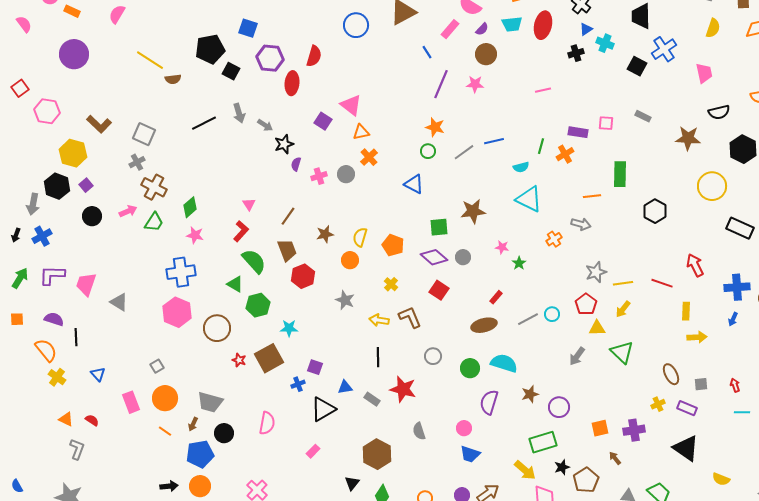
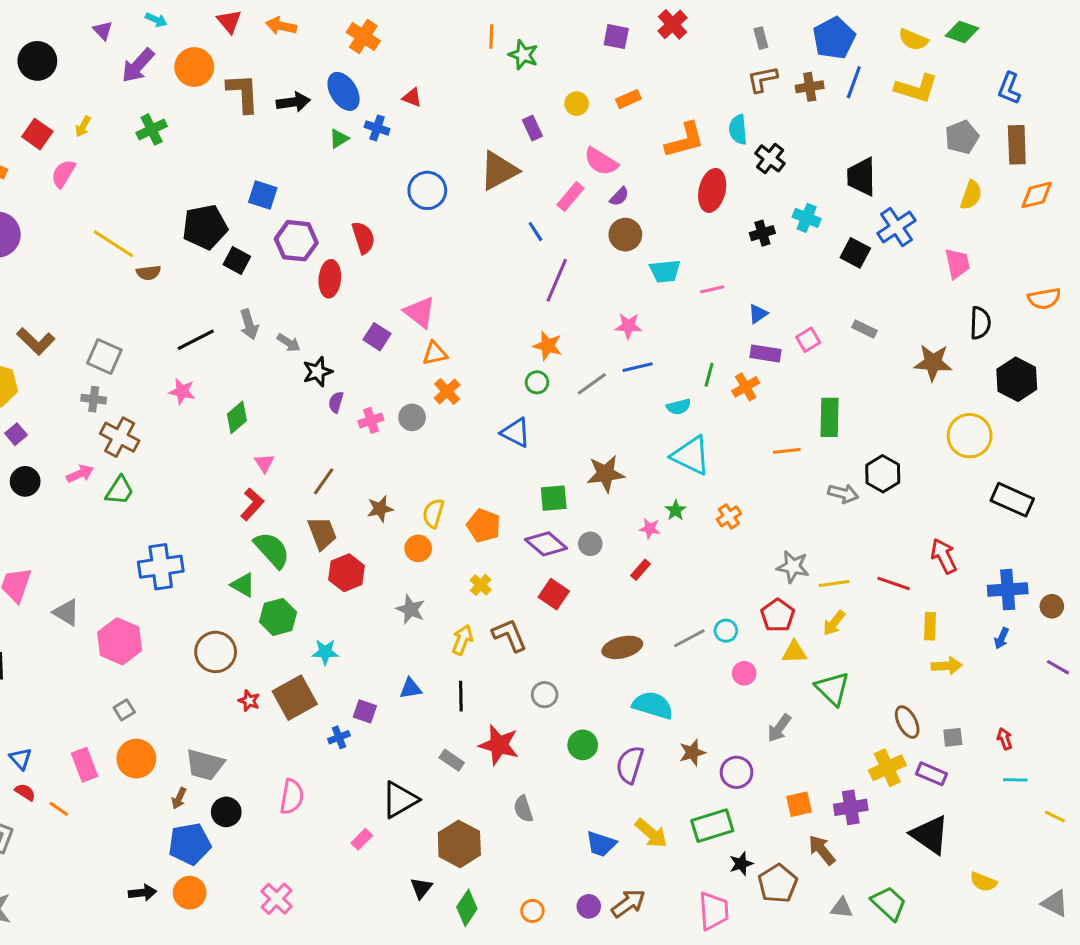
cyan trapezoid: (512, 24) -> (665, 271), moved
blue triangle: (586, 29) -> (758, 314), moved
red semicircle: (314, 56) -> (363, 238), turned -35
pink star: (475, 84) -> (628, 326), moved
black semicircle: (719, 112) -> (980, 323), turned -75
pink square: (606, 123) -> (808, 340), turned -35
gray cross: (137, 162) -> (94, 399), turned 35
green diamond: (190, 207) -> (237, 417), moved
gray arrow: (581, 224) -> (843, 494), moved
pink star: (195, 235) -> (182, 391), moved
green star: (519, 263) -> (676, 510), moved
gray star: (596, 272) -> (793, 567), turned 30
red rectangle: (496, 297) -> (641, 570), moved
pink hexagon: (177, 312) -> (120, 641), moved
yellow arrow: (379, 320) -> (462, 640), turned 102
gray arrow: (577, 356) -> (779, 728), moved
green circle: (470, 368) -> (583, 745), moved
blue triangle: (98, 374) -> (21, 759), moved
blue triangle: (345, 387) -> (411, 689), moved
yellow cross: (658, 404) -> (887, 768), size x1.6
black triangle: (323, 409) -> (400, 800), moved
pink circle: (464, 428) -> (744, 673), moved
orange line: (165, 431) -> (59, 809), moved
brown arrow: (615, 458) -> (822, 850), size x1.5
yellow arrow: (525, 470) -> (651, 833), moved

